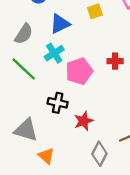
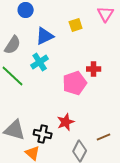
pink pentagon: (79, 71) -> (75, 83), moved
black cross: (58, 103) -> (43, 134), moved

